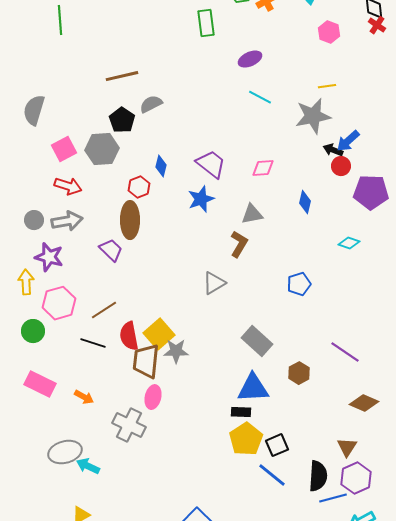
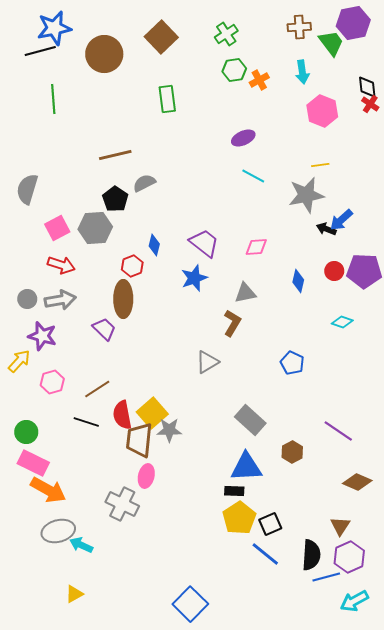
green rectangle: (206, 23) -> (167, 99), moved
pink hexagon: (329, 32) -> (322, 111), size x1.4
red circle: (341, 166) -> (334, 271), moved
yellow arrow: (26, 282) -> (19, 361), turned 45
blue pentagon: (299, 284) -> (292, 363), turned -30
pink hexagon: (59, 303) -> (52, 382), size x0.7
green circle: (33, 331) -> (26, 432), moved
orange arrow: (84, 397) -> (48, 490), moved, size x1.8

